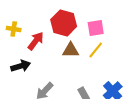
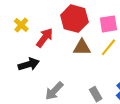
yellow cross: (14, 29) -> (21, 25), turned 32

